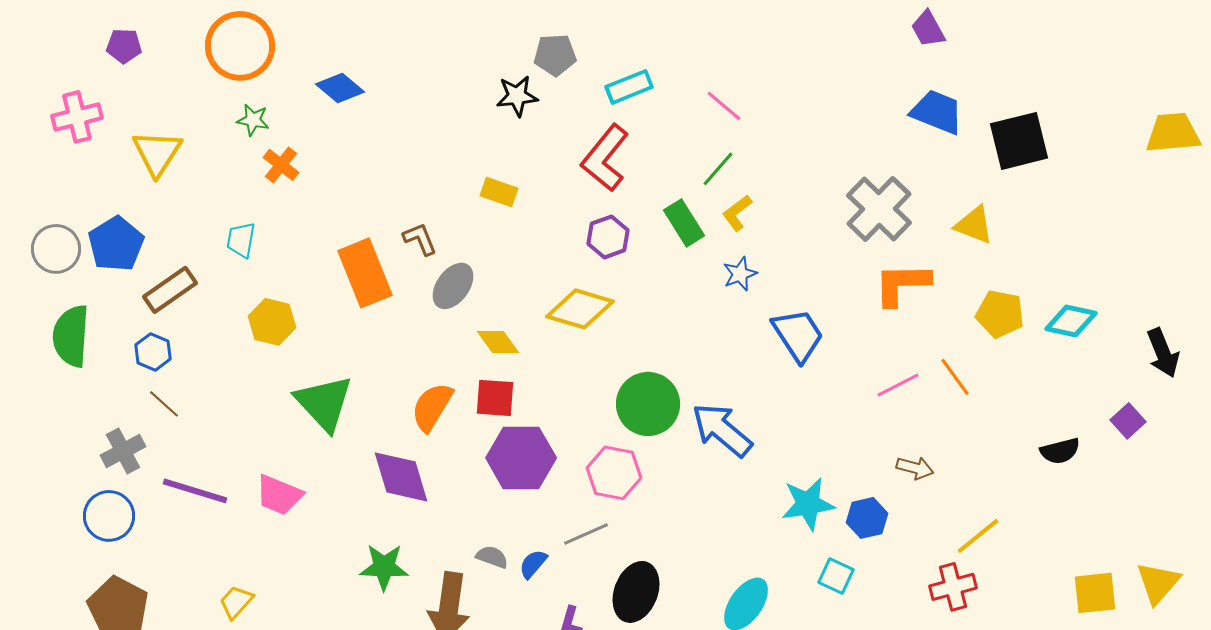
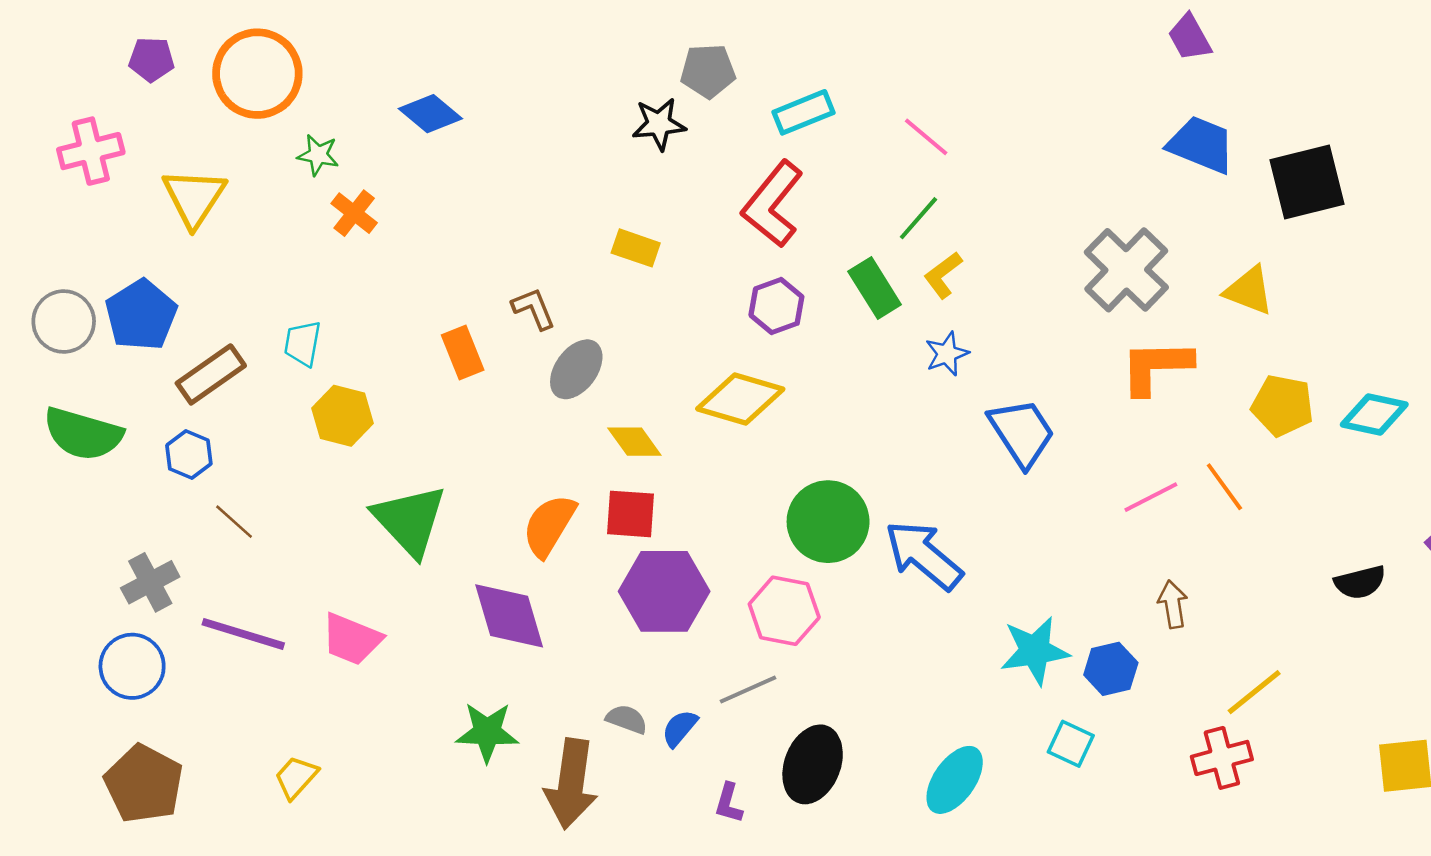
orange circle: (240, 46) -> (257, 74), moved
cyan trapezoid: (241, 240) -> (303, 343), moved
orange rectangle: (365, 273) -> (463, 353), size x0.6
green semicircle: (71, 336) -> (83, 434), turned -78
brown line: (164, 404) -> (234, 522), moved
brown arrow: (915, 468) -> (1173, 604), turned -114

